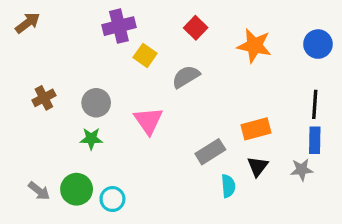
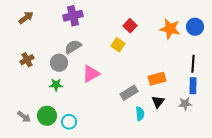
brown arrow: (28, 23) -> (26, 18), moved
red square: (196, 28) -> (130, 26), moved
orange star: (254, 46) -> (170, 29), moved
yellow square: (145, 55) -> (118, 45), moved
gray semicircle: (186, 77) -> (73, 47), moved
pink triangle: (148, 121) -> (91, 74), turned 36

